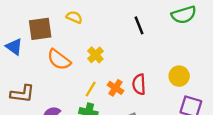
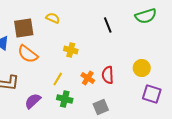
yellow cross: (95, 55) -> (71, 50), turned -32
orange semicircle: (59, 60) -> (28, 54), moved
yellow line: (91, 89) -> (58, 79), moved

